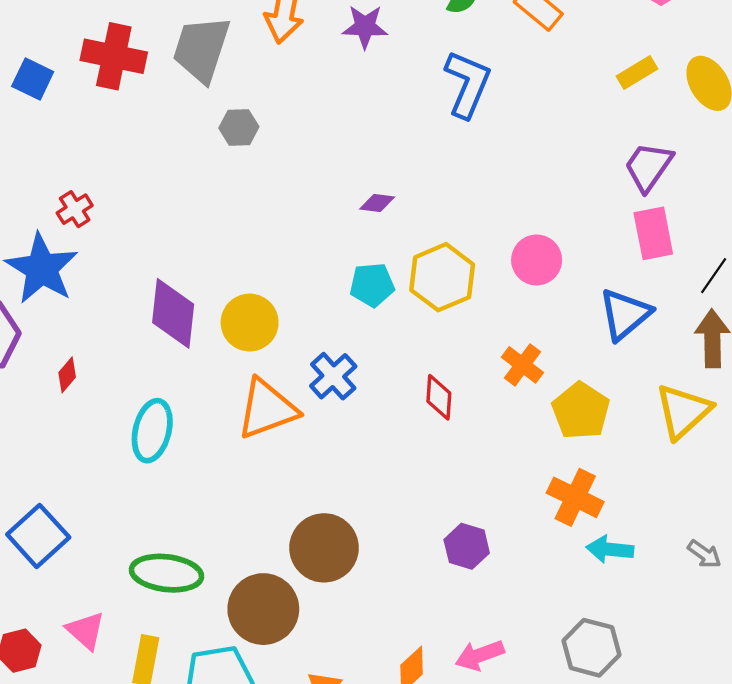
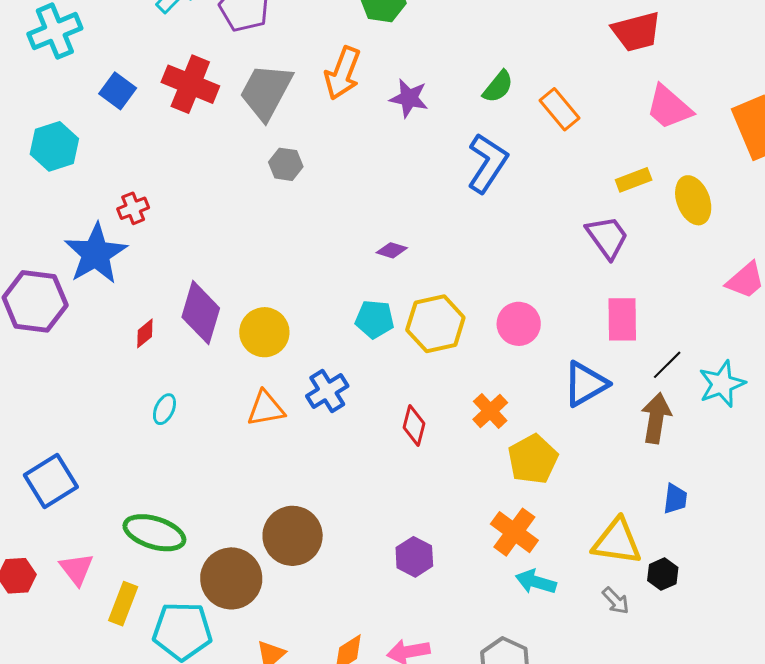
purple trapezoid: (648, 167) -> (607, 237), moved, turned 99
red diamond: (67, 375) -> (145, 333), moved
orange triangle: (267, 409) -> (266, 409), size x0.7
yellow triangle: (683, 411) -> (617, 542), moved, turned 40
cyan ellipse: (152, 431) -> (164, 409), size x0.6

